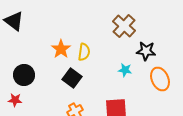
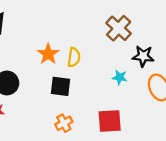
black square: (72, 78) -> (60, 86), turned -30

